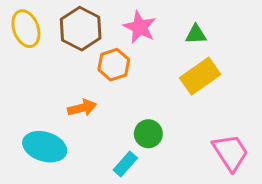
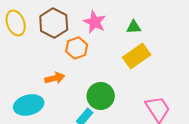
green circle: (148, 134) -> (101, 96), size x1.4
cyan ellipse: (45, 147) -> (29, 105), turned -32

